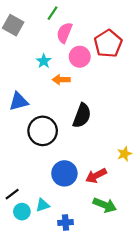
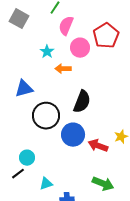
blue circle: (64, 173) -> (73, 135), moved
red arrow: (96, 176) -> (98, 146), moved, turned 48
cyan circle: (22, 212) -> (27, 158), moved

